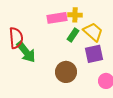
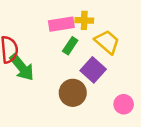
green rectangle: (73, 35) -> (70, 46), moved
purple square: (94, 54) -> (93, 70), moved, turned -36

